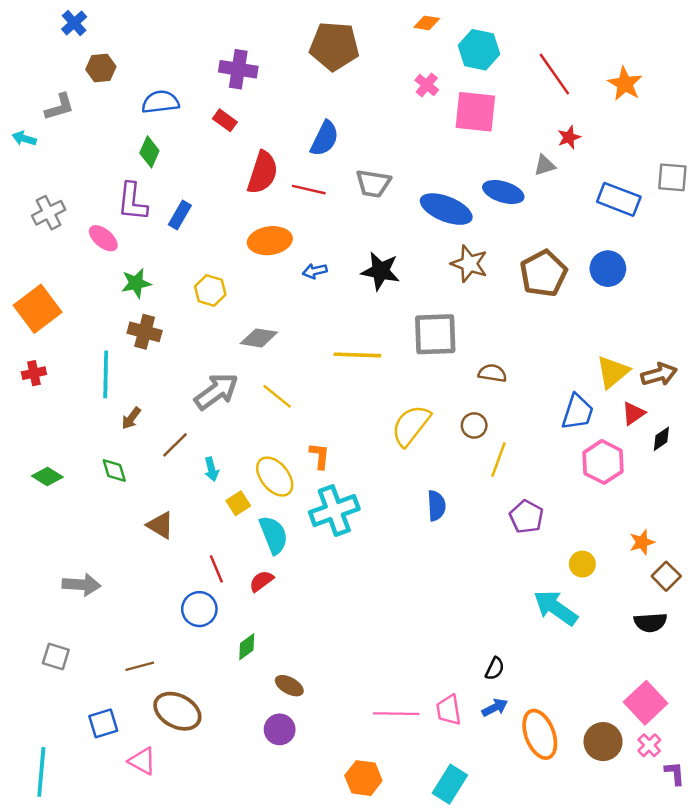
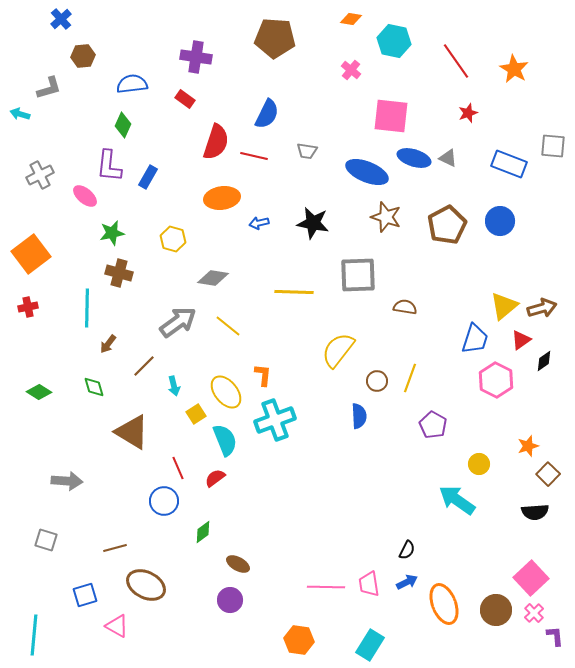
pink square: (475, 112) -> (391, 116), moved
gray triangle: (545, 165) -> (448, 158), moved, turned 42
gray trapezoid: (373, 183) -> (307, 151), size x0.7
brown circle: (474, 425) -> (377, 381), moved
brown triangle: (160, 525) -> (132, 432), size x1.5

